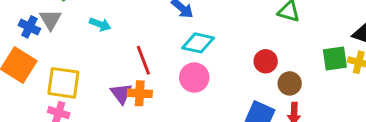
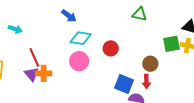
red line: (143, 60) -> (34, 57), moved
red circle: (266, 61) -> (111, 48), moved
brown circle: (290, 83) -> (150, 64), moved

